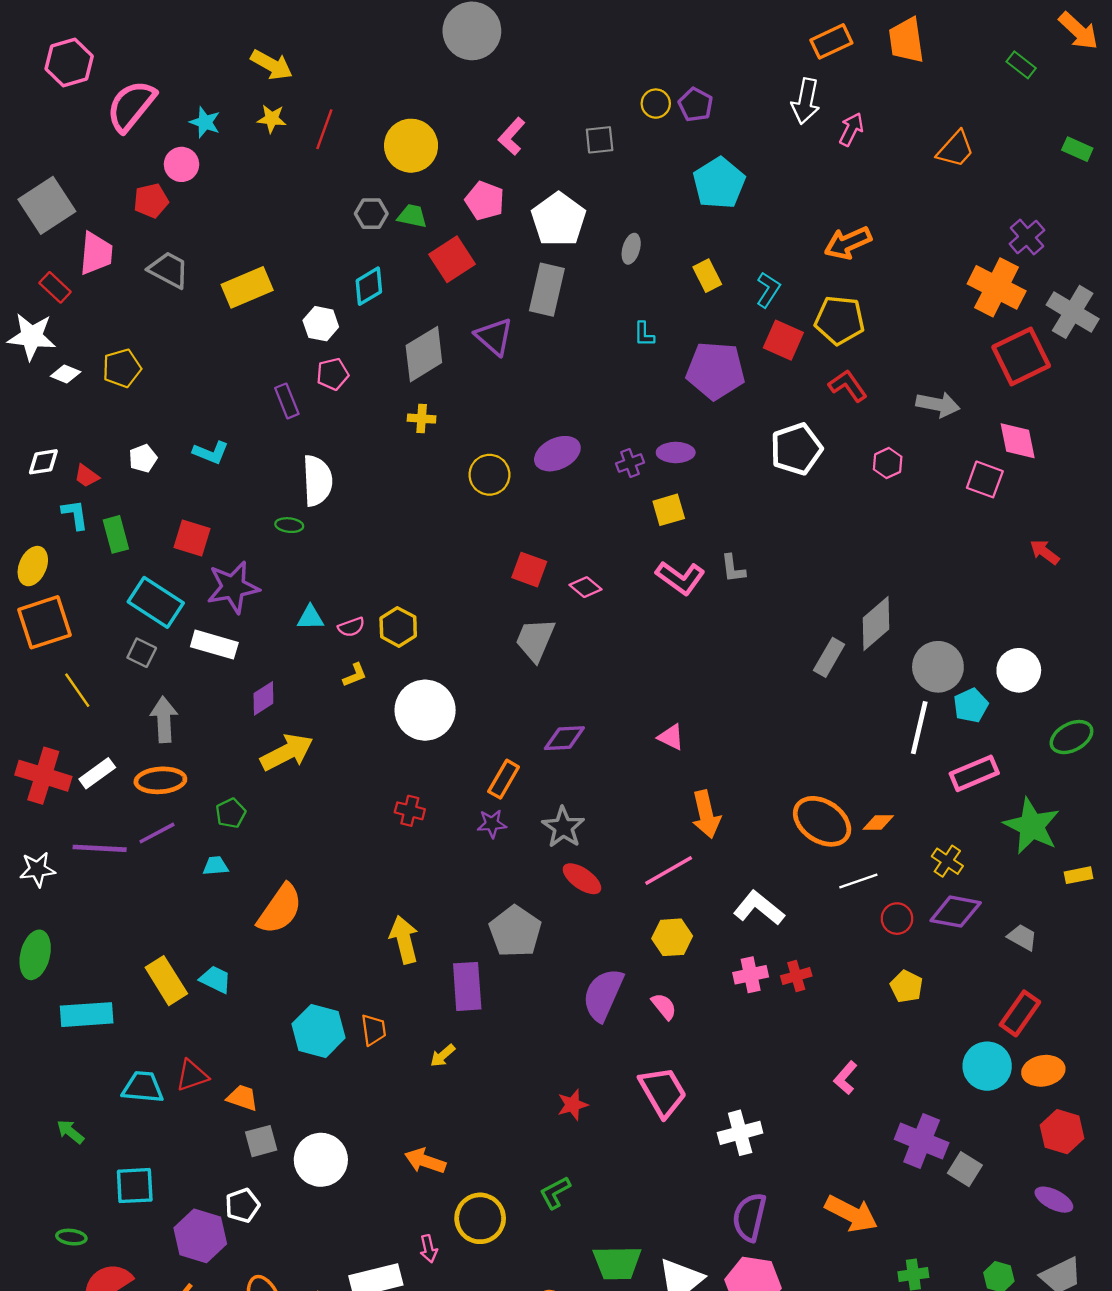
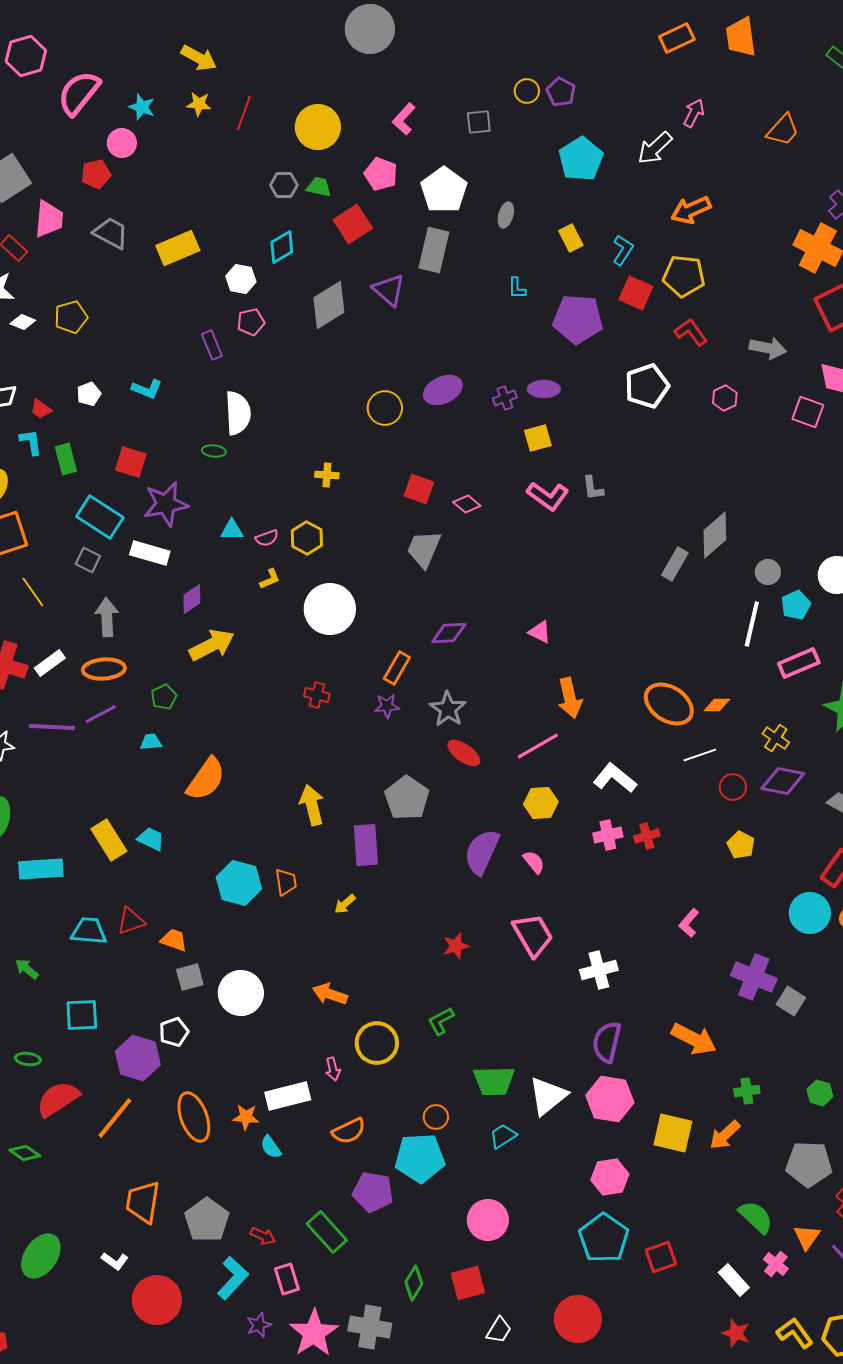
white arrow: (806, 101) -> (655, 148), moved, turned 36
yellow cross: (422, 419) -> (327, 475), moved
gray circle: (938, 667) -> (768, 572), size x0.6

